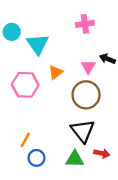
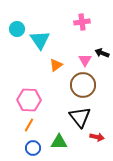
pink hexagon: (25, 85) -> (29, 100), moved
blue circle: (36, 158) -> (33, 148), moved
green triangle: (75, 159) -> (59, 142), moved

